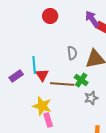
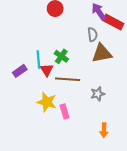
gray semicircle: (72, 53) -> (93, 35), moved
green cross: (81, 80) -> (61, 56), moved
pink rectangle: (48, 120) -> (64, 111), moved

